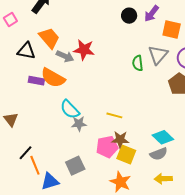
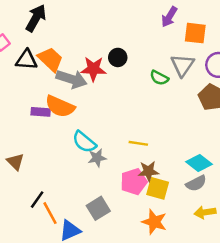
black circle: (129, 16) -> (118, 57), moved
black triangle: (26, 51) -> (26, 60), moved
gray arrow: (65, 56) -> (72, 79), size x1.4
green semicircle: (138, 63) -> (159, 78), turned -49

